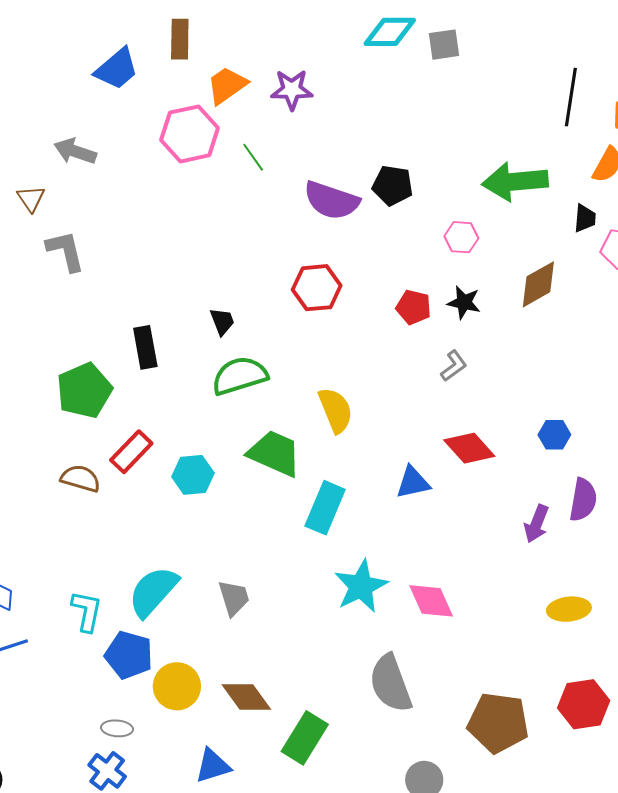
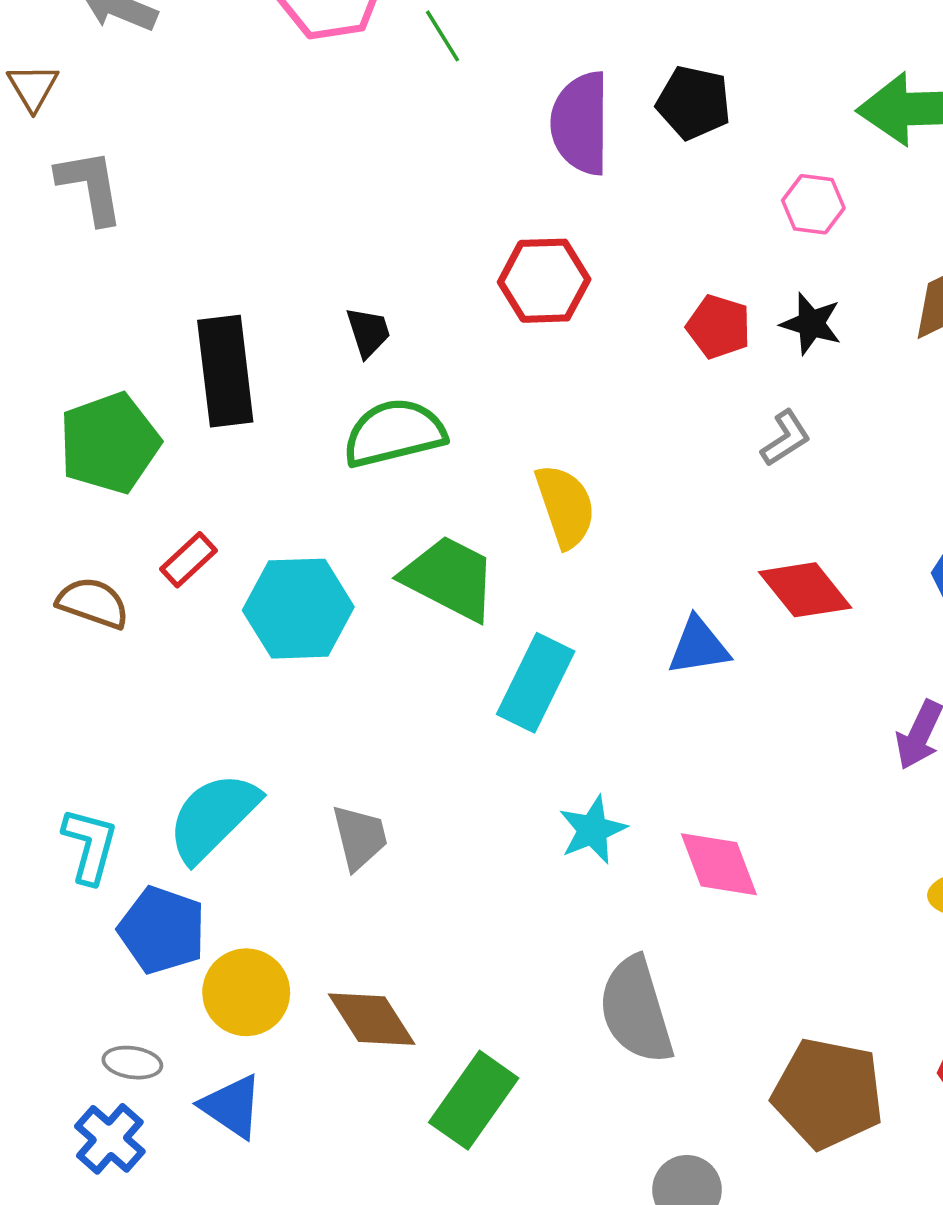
purple semicircle: (331, 200) -> (581, 123), turned 68
black rectangle: (145, 347) -> (225, 371), size x1.4
red rectangle: (131, 452) -> (189, 560), size x0.7
cyan hexagon: (193, 475) -> (298, 609), size x1.4
cyan star: (361, 586) -> (593, 830), size x0.7
blue triangle: (213, 766) -> (232, 1106), moved, turned 48

